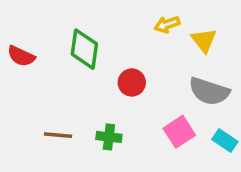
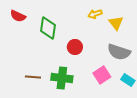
red semicircle: (21, 56) -> (18, 16), moved
green cross: (109, 137) -> (62, 78), size x1.5

